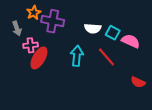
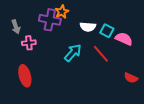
orange star: (34, 13) -> (62, 12), moved
cyan arrow: (77, 56) -> (73, 53), turned 36
red ellipse: (39, 58) -> (25, 76), moved, turned -45

